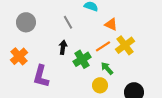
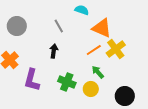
orange triangle: (111, 24) -> (102, 28), size x1.5
green cross: (82, 59) -> (67, 82), moved, turned -36

